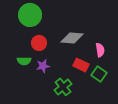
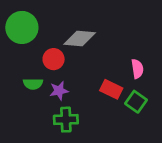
green circle: (30, 15) -> (22, 27), moved
gray diamond: (72, 38) -> (80, 38), moved
green cross: (63, 87) -> (66, 120), moved, turned 36

